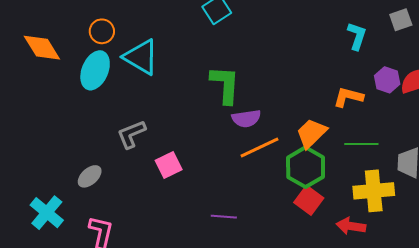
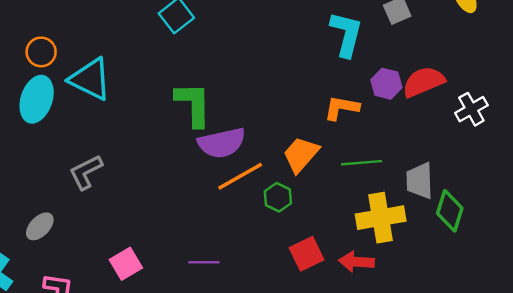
cyan L-shape: (357, 36) -> (346, 34), size x1.4
purple semicircle: (246, 119) -> (222, 143), size x1.4
pink square: (169, 165) -> (126, 264), moved
green hexagon: (306, 167) -> (278, 197), moved, size x0.6
red square: (309, 200) -> (307, 254), moved, turned 32

